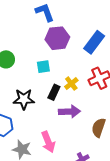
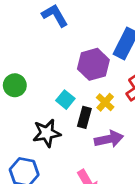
purple hexagon: (57, 38) -> (93, 64), moved
cyan square: (43, 67) -> (65, 100), moved, turned -32

